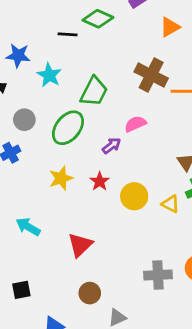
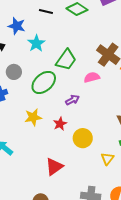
black line: (68, 34) -> (46, 11), moved
pink semicircle: (135, 124) -> (92, 77), moved
yellow triangle: (171, 204) -> (107, 159), moved, turned 32
red triangle: (80, 245) -> (54, 167), moved

